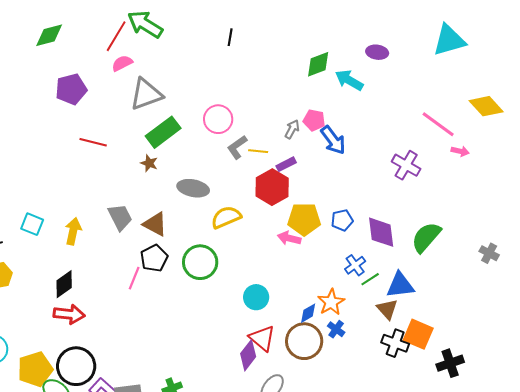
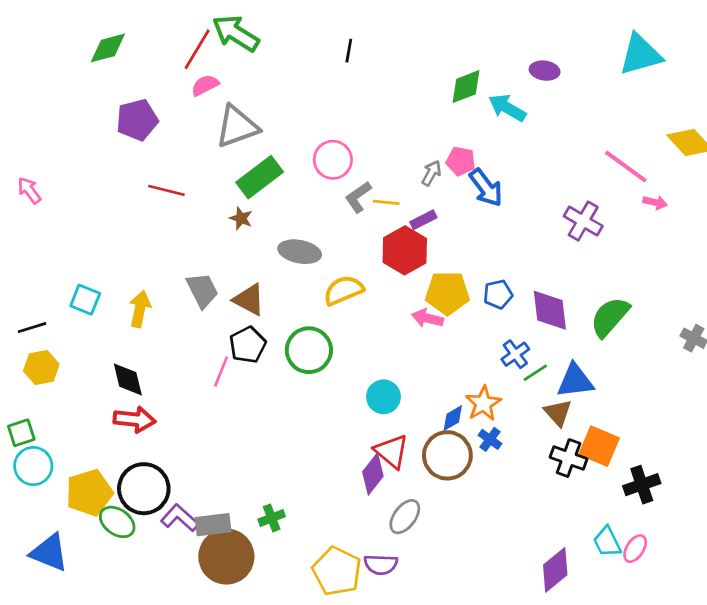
black diamond: (64, 284) -> (128, 379), turned -68

